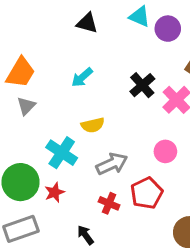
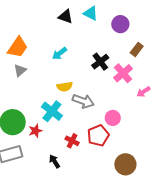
cyan triangle: (140, 17) -> (91, 13), moved
pink circle: (165, 151) -> (113, 118), moved
cyan cross: (62, 153) -> (52, 111), moved
gray arrow: (112, 164) -> (83, 101), moved, turned 40

